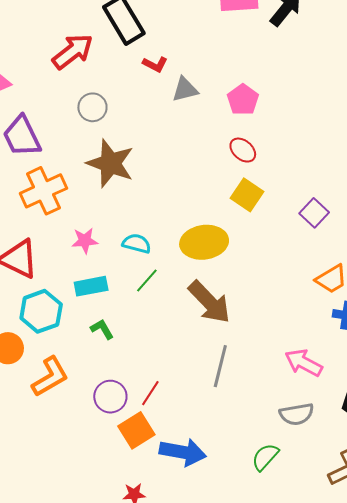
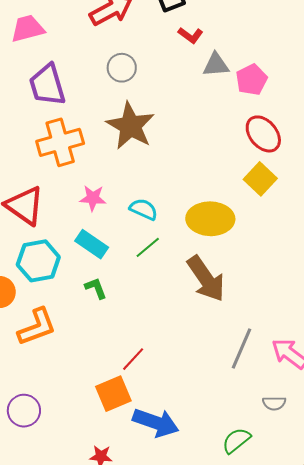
pink pentagon: (243, 100) -> (252, 80), moved
red ellipse: (243, 150) -> (263, 134), size x1.4
cyan rectangle: (91, 286) -> (92, 244), turned 36
gray line: (220, 366) -> (241, 349), moved
purple circle: (110, 397) -> (24, 411), moved
gray semicircle: (297, 414) -> (274, 403), size x0.7

